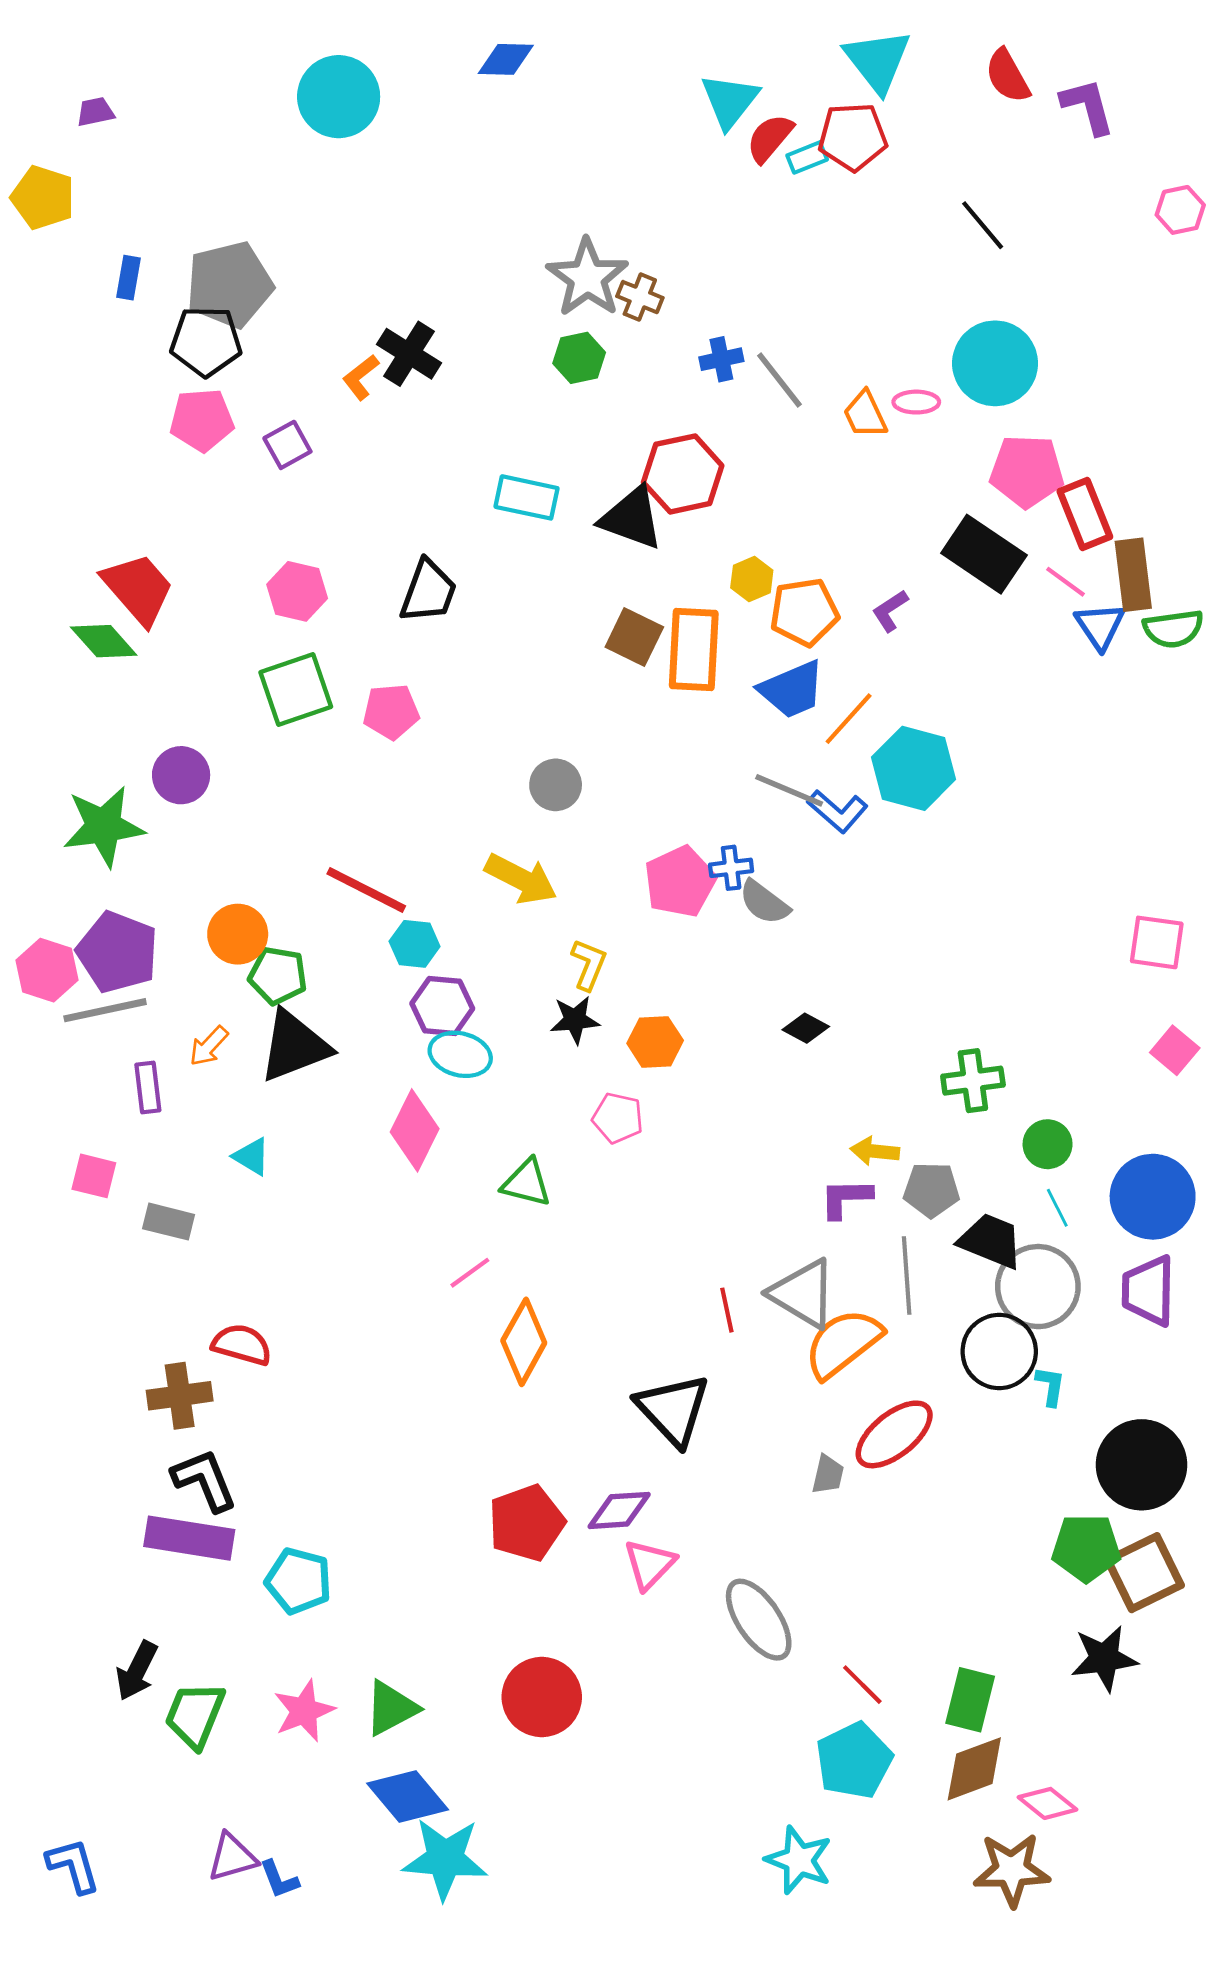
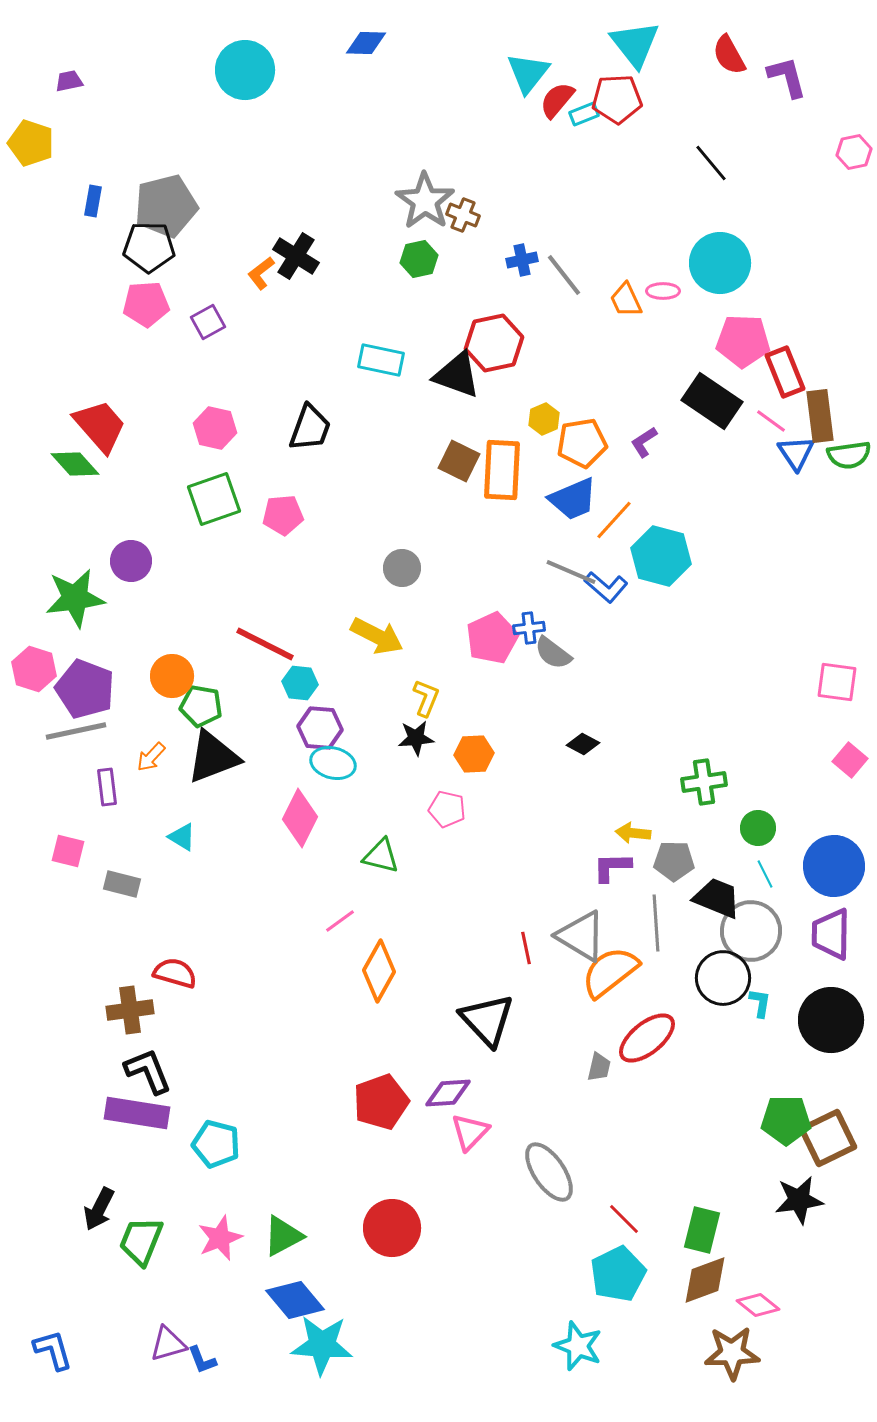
pink hexagon: (47, 970) -> (34, 669), moved
black circle: (1142, 1465) -> (831, 1020), moved

